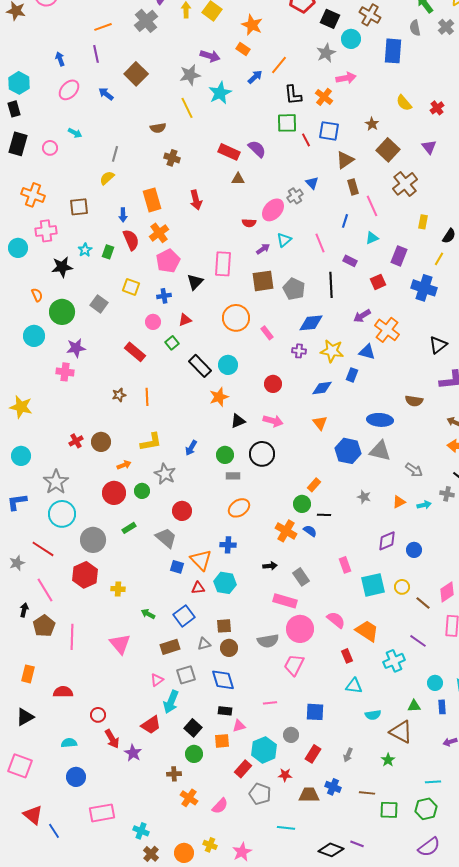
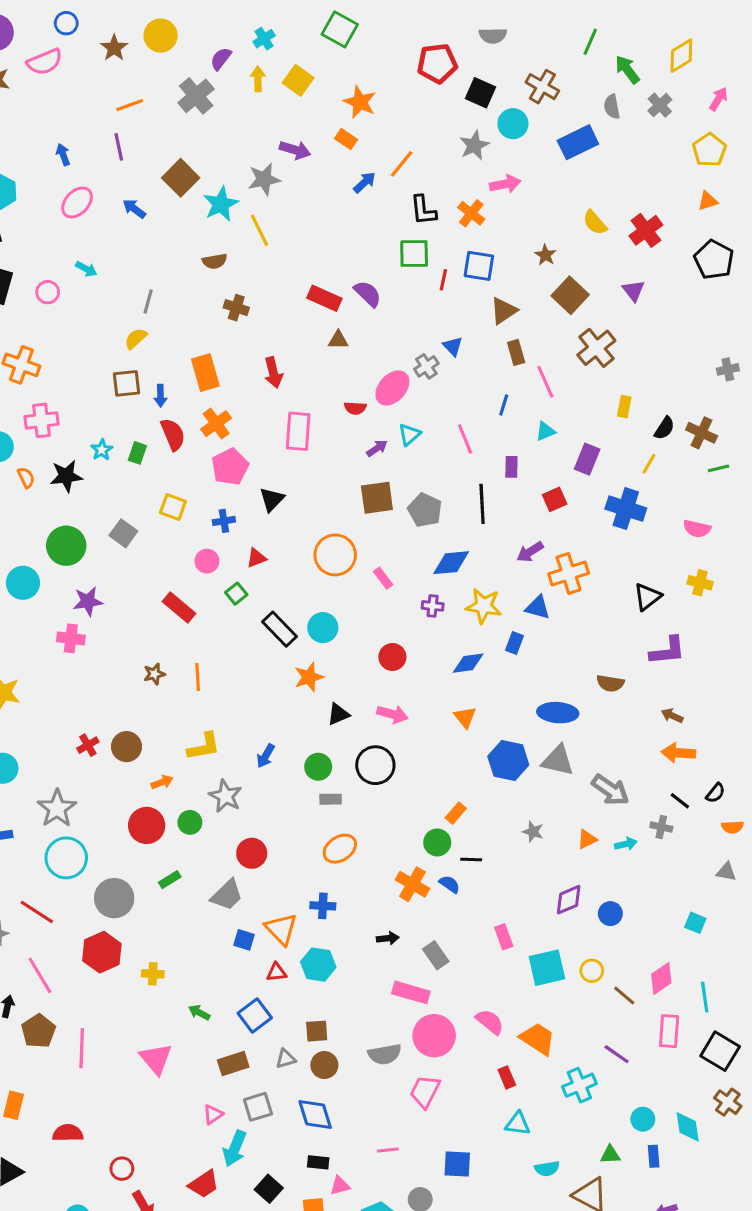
blue rectangle: (393, 51) -> (578, 142), turned 60
cyan star: (220, 93) -> (221, 204), moved
red cross: (437, 108) -> (646, 230), size x1.5
red line: (306, 140) -> (443, 280), turned 40
brown square: (79, 207) -> (127, 383), moved
purple rectangle: (350, 261) -> (511, 467), turned 64
pink rectangle: (223, 264) -> (298, 431), moved
orange semicircle: (37, 295) -> (26, 478), moved
orange cross: (387, 330) -> (569, 573), turned 35
gray arrow: (414, 470) -> (610, 790), size x1.4
gray trapezoid: (166, 538) -> (227, 895), turned 95

